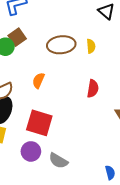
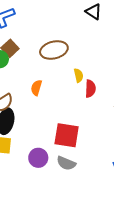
yellow semicircle: (91, 46) -> (79, 75), moved
red square: (39, 123) -> (67, 135), moved

